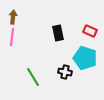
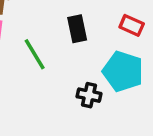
green line: (33, 77) -> (35, 54), moved

